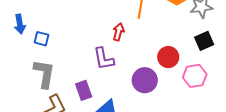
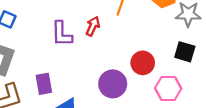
black square: (204, 41) -> (185, 52), turned 30
purple L-shape: (104, 59) -> (62, 34), moved

